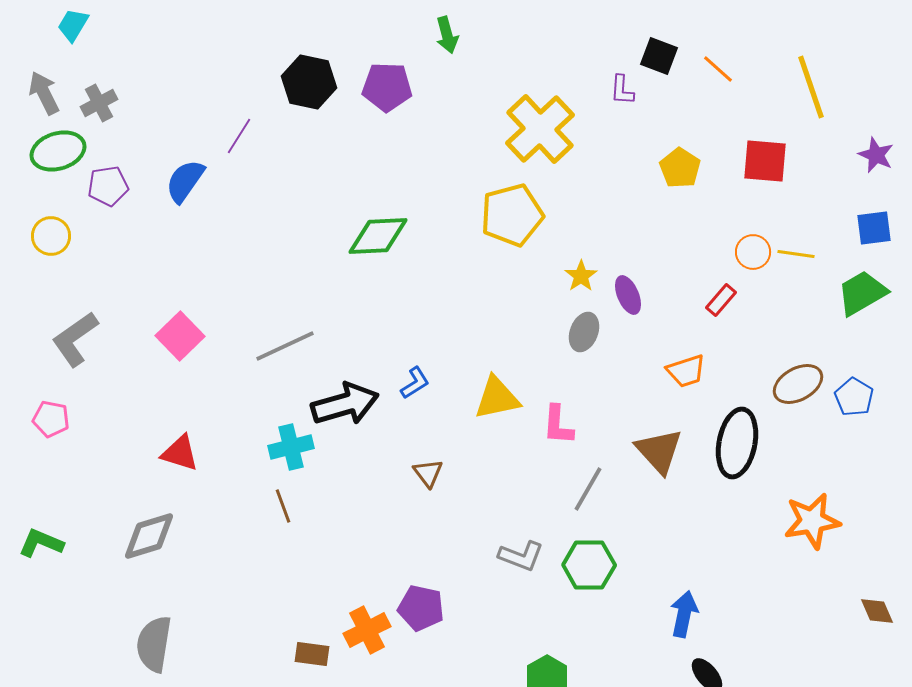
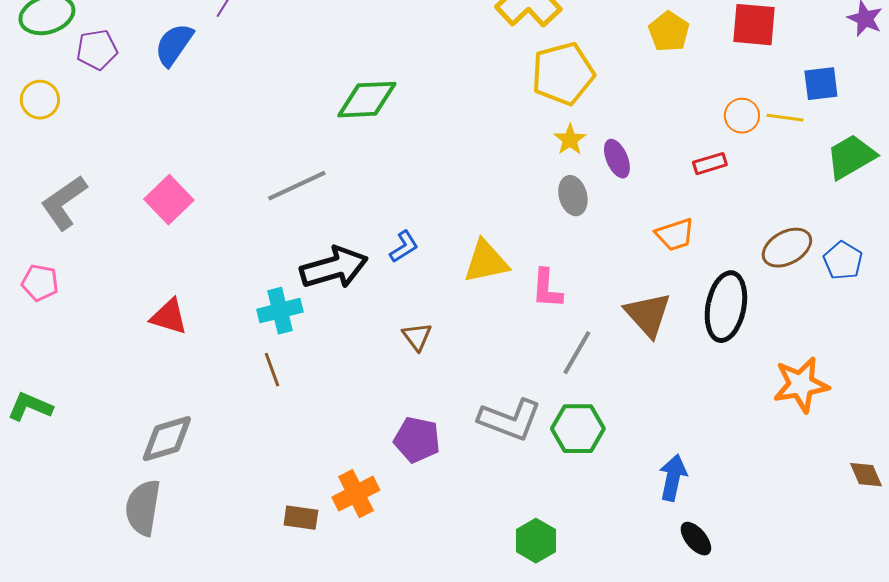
yellow pentagon: (512, 215) -> (563, 74), moved
blue square: (874, 228) -> (821, 84), moved
red rectangle: (721, 300) -> (710, 164), turned 32
gray ellipse: (584, 332) -> (573, 196), turned -36
gray line: (285, 346) -> (297, 186), moved
gray diamond: (149, 536) -> (167, 439), moved
gray L-shape: (521, 556) -> (510, 420), size x1.4
purple pentagon: (421, 608) -> (417, 440), moved

